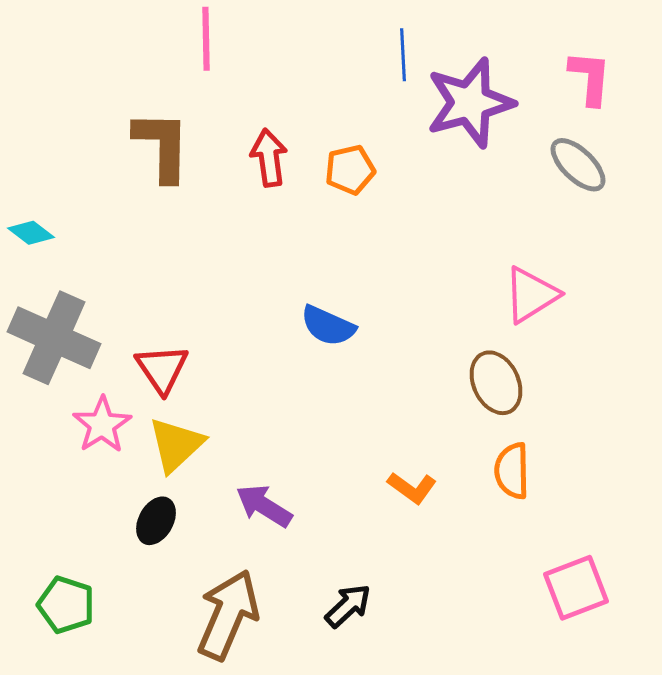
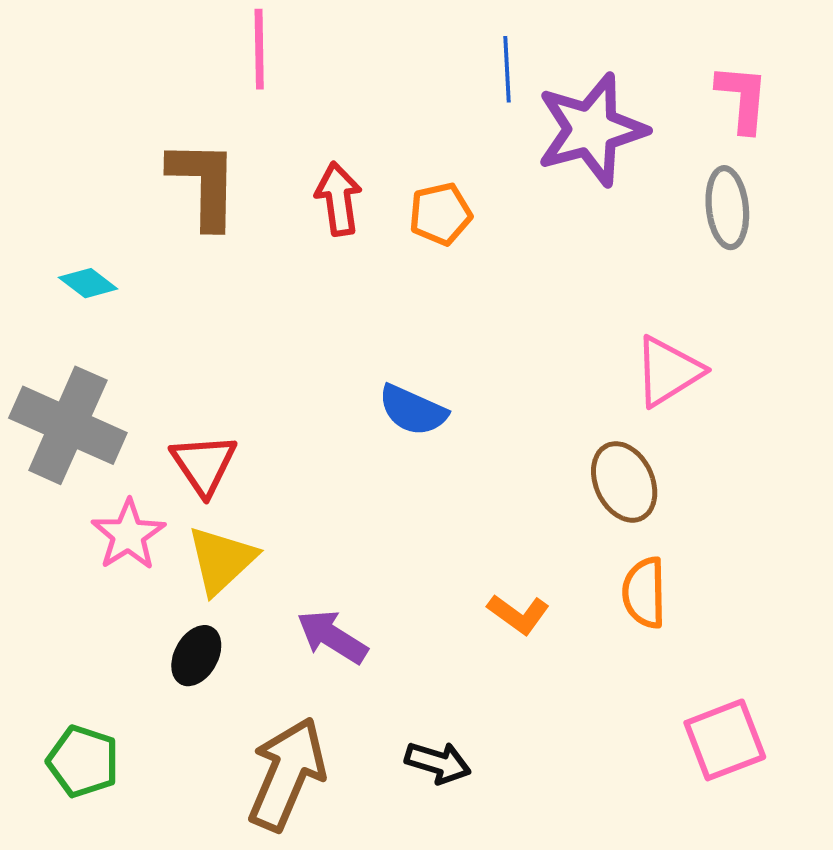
gray ellipse: (578, 165) -> (727, 208), turned 40
cyan diamond: (31, 233) -> (88, 283), moved
black arrow: (348, 606) -> (438, 763), turned 60

